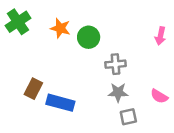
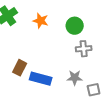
green circle: (89, 37) -> (75, 26), moved
gray star: (118, 92) -> (75, 78), moved

